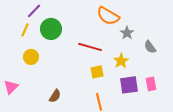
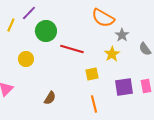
yellow line: (25, 30) -> (11, 25), moved
red line: (90, 47) -> (72, 49), moved
yellow star: (121, 61) -> (112, 54), moved

